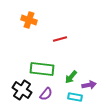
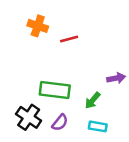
red line: (60, 39) -> (69, 39), moved
purple arrow: (89, 85) -> (116, 78), moved

